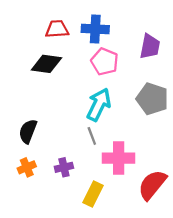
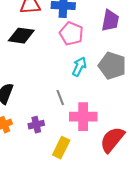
cyan arrow: (99, 105) -> (79, 67), moved, size x0.7

